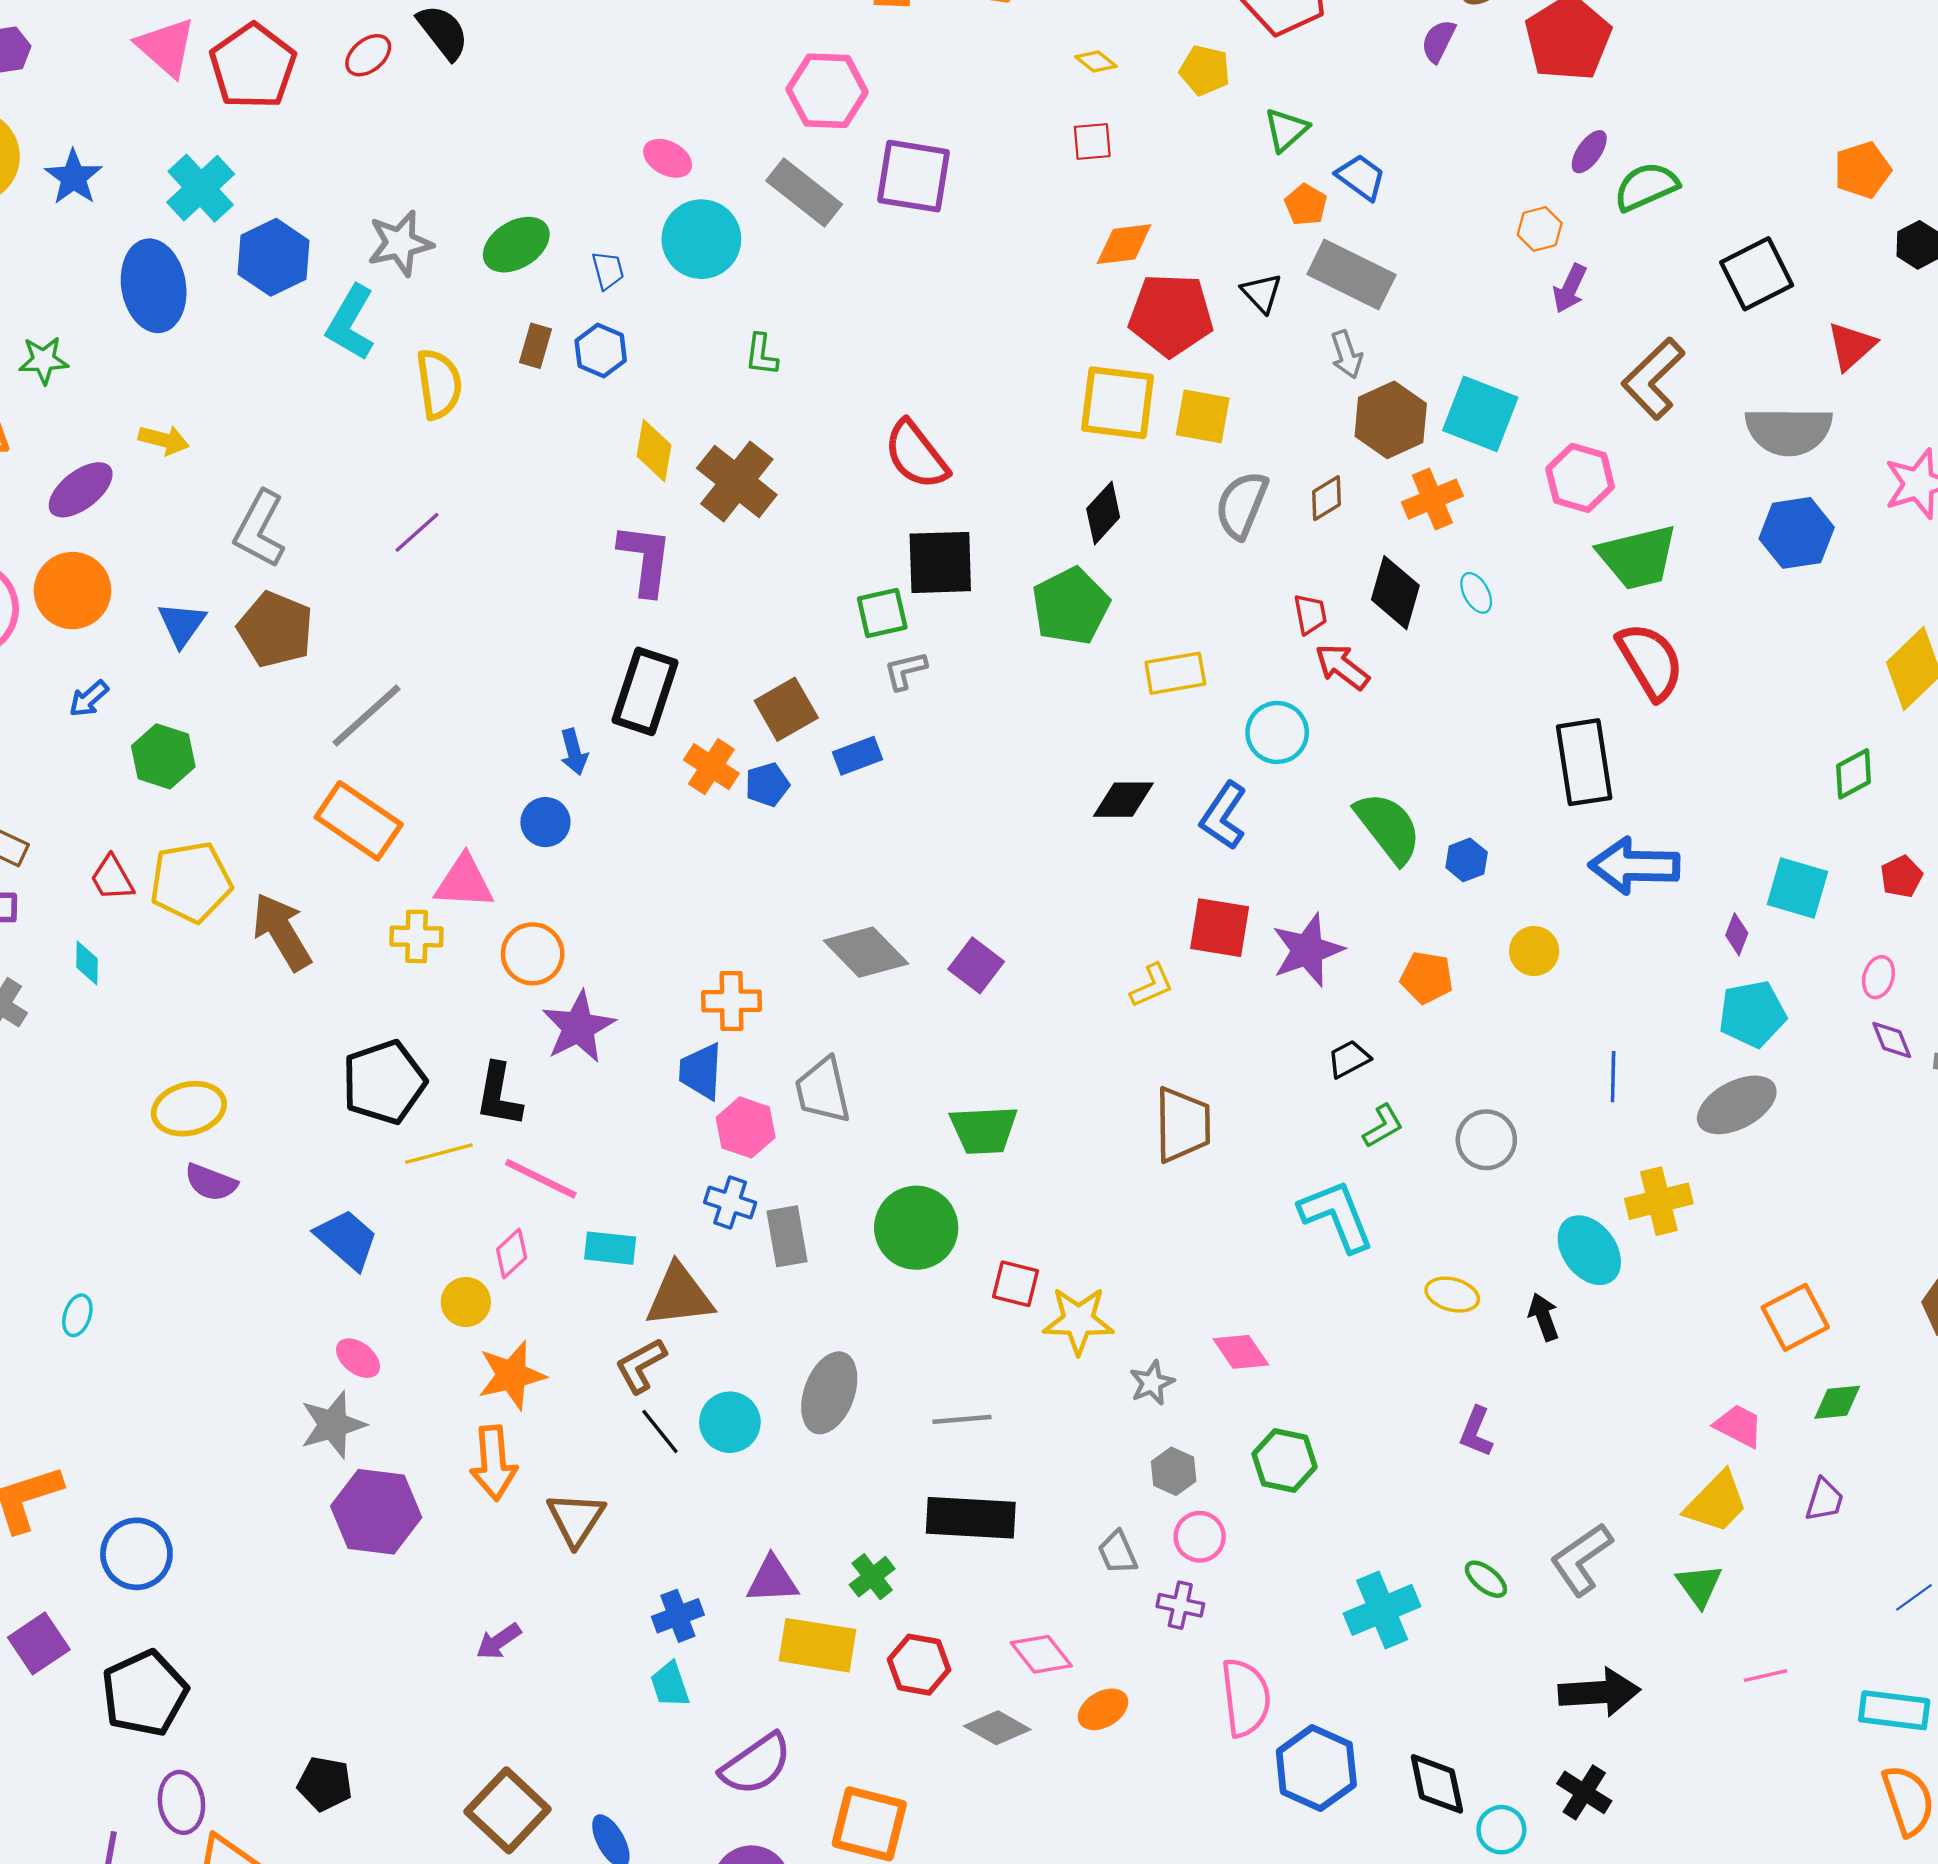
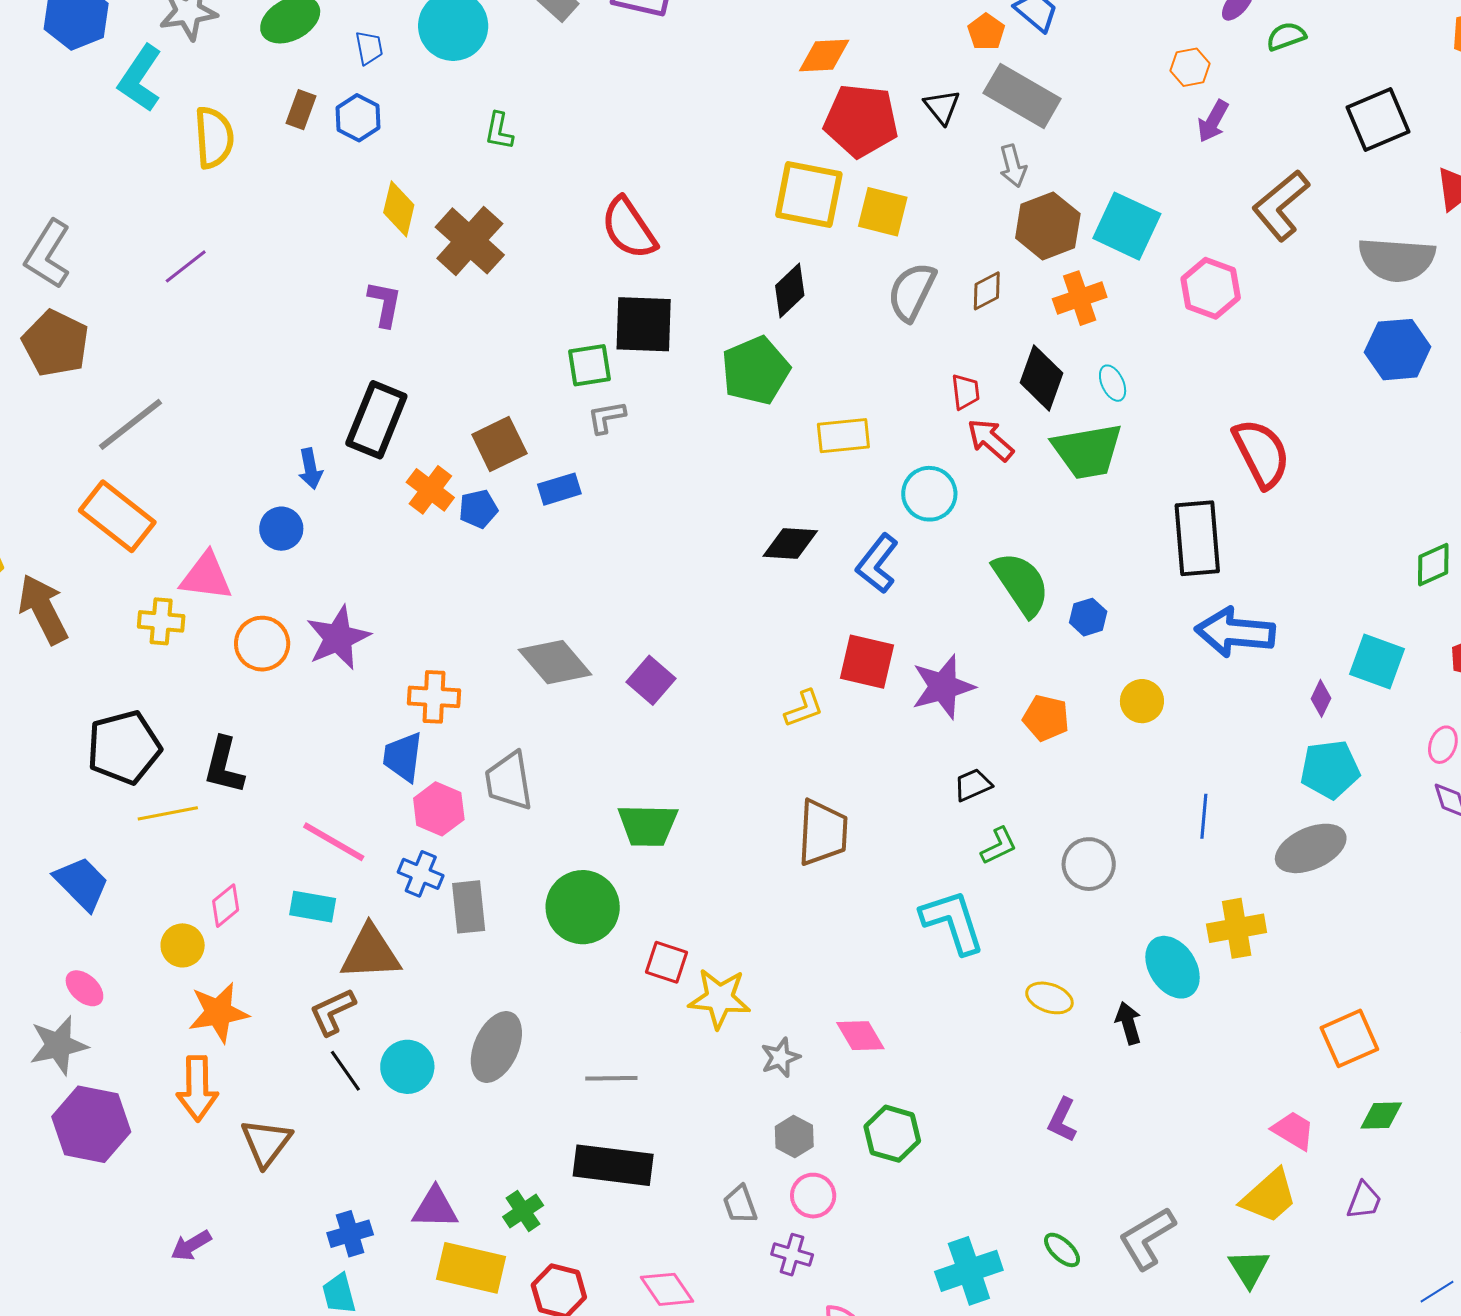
green semicircle: (1646, 187) -> (1286, 36), size x0.7
green trapezoid: (1638, 557) -> (1087, 451), moved
purple L-shape: (645, 559) -> (385, 304), size x0.7
purple star: (578, 1027) -> (338, 638), moved
pink line: (541, 1179) -> (334, 842), moved

